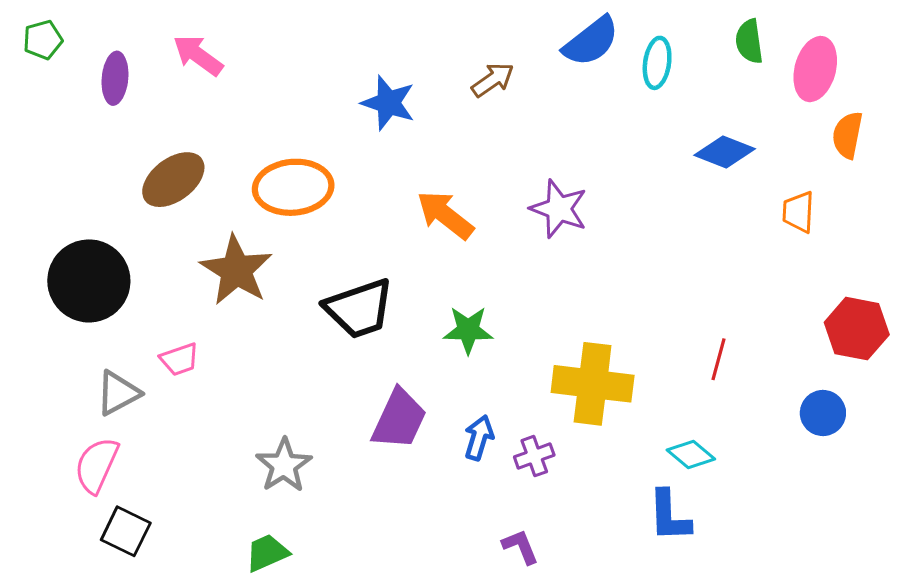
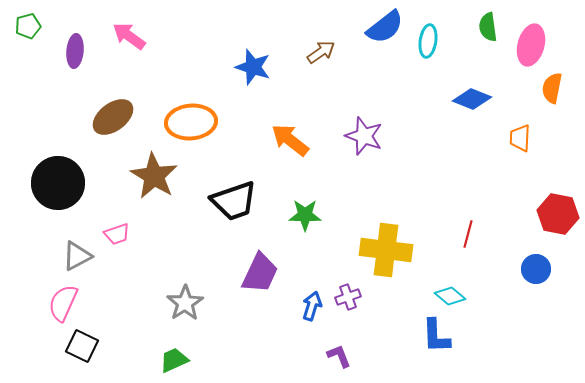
blue arrow: (479, 438) -> (312, 306), moved

